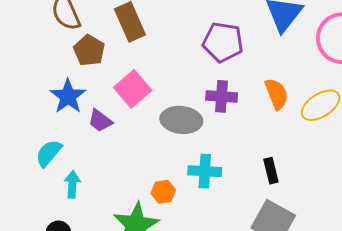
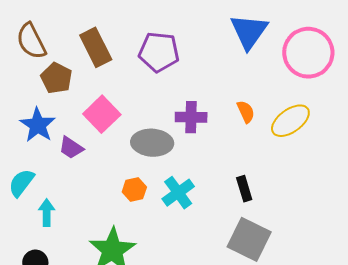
purple pentagon: (223, 42) -> (159, 52), moved
orange semicircle: (276, 94) -> (246, 112), size x0.7
cyan cross: (205, 171) -> (178, 193), turned -36
orange hexagon: (163, 192) -> (134, 190), moved

